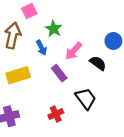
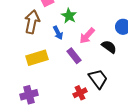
red cross: (56, 114) -> (80, 93), moved

